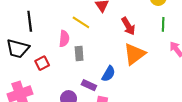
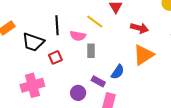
black line: (30, 21) -> (57, 25), moved
red arrow: (128, 26) -> (139, 28), turned -48
pink semicircle: (64, 39) -> (78, 36), turned 91

